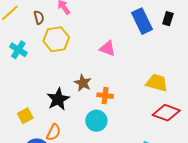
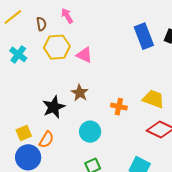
pink triangle: (107, 49) -> (84, 55), moved
orange cross: (105, 96) -> (119, 107), moved
yellow square: (25, 116) -> (24, 133), moved

